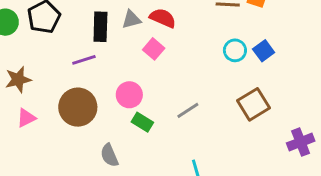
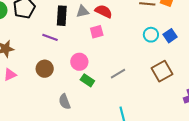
pink square: (154, 49) -> (97, 32), turned 32
purple line: (84, 60) -> (50, 37), turned 35
brown circle: (78, 107) -> (45, 69), size x0.7

